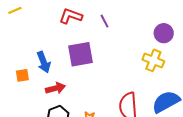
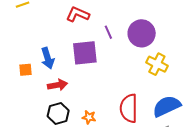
purple line: (104, 21) -> (108, 32), moved
purple circle: (164, 33) -> (142, 33), moved, size x1.4

